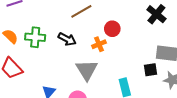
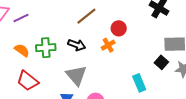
gray triangle: (87, 70) -> (76, 75), moved
black square: (150, 70) -> (161, 62), turned -32

